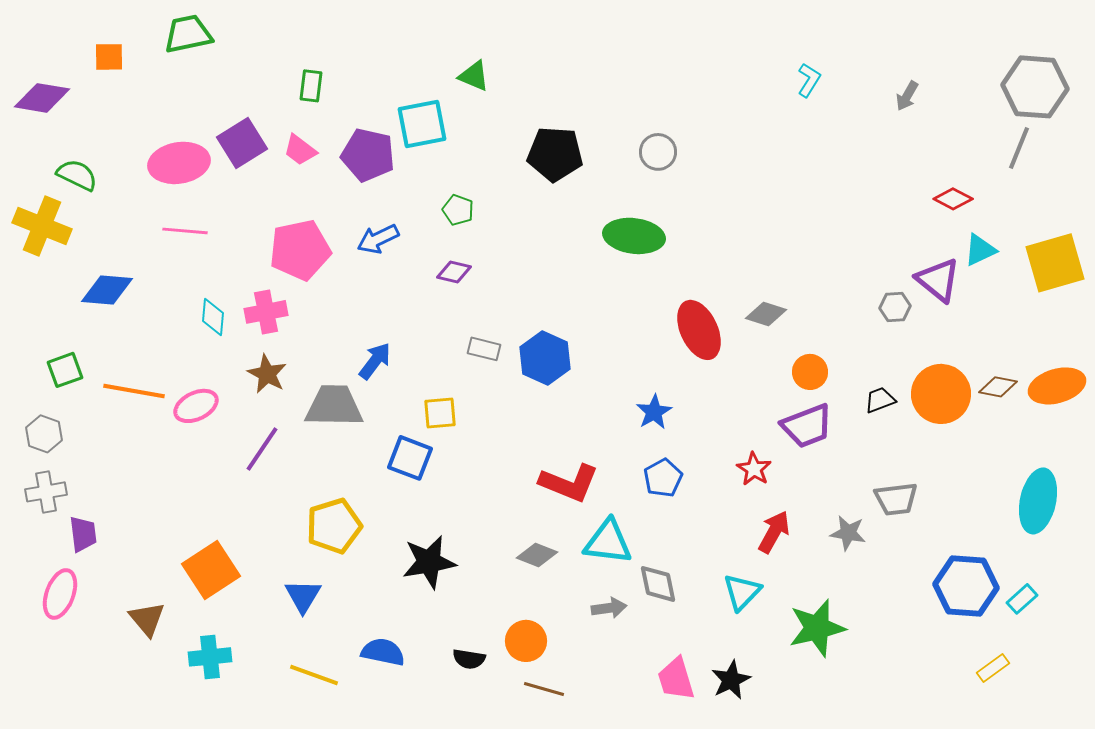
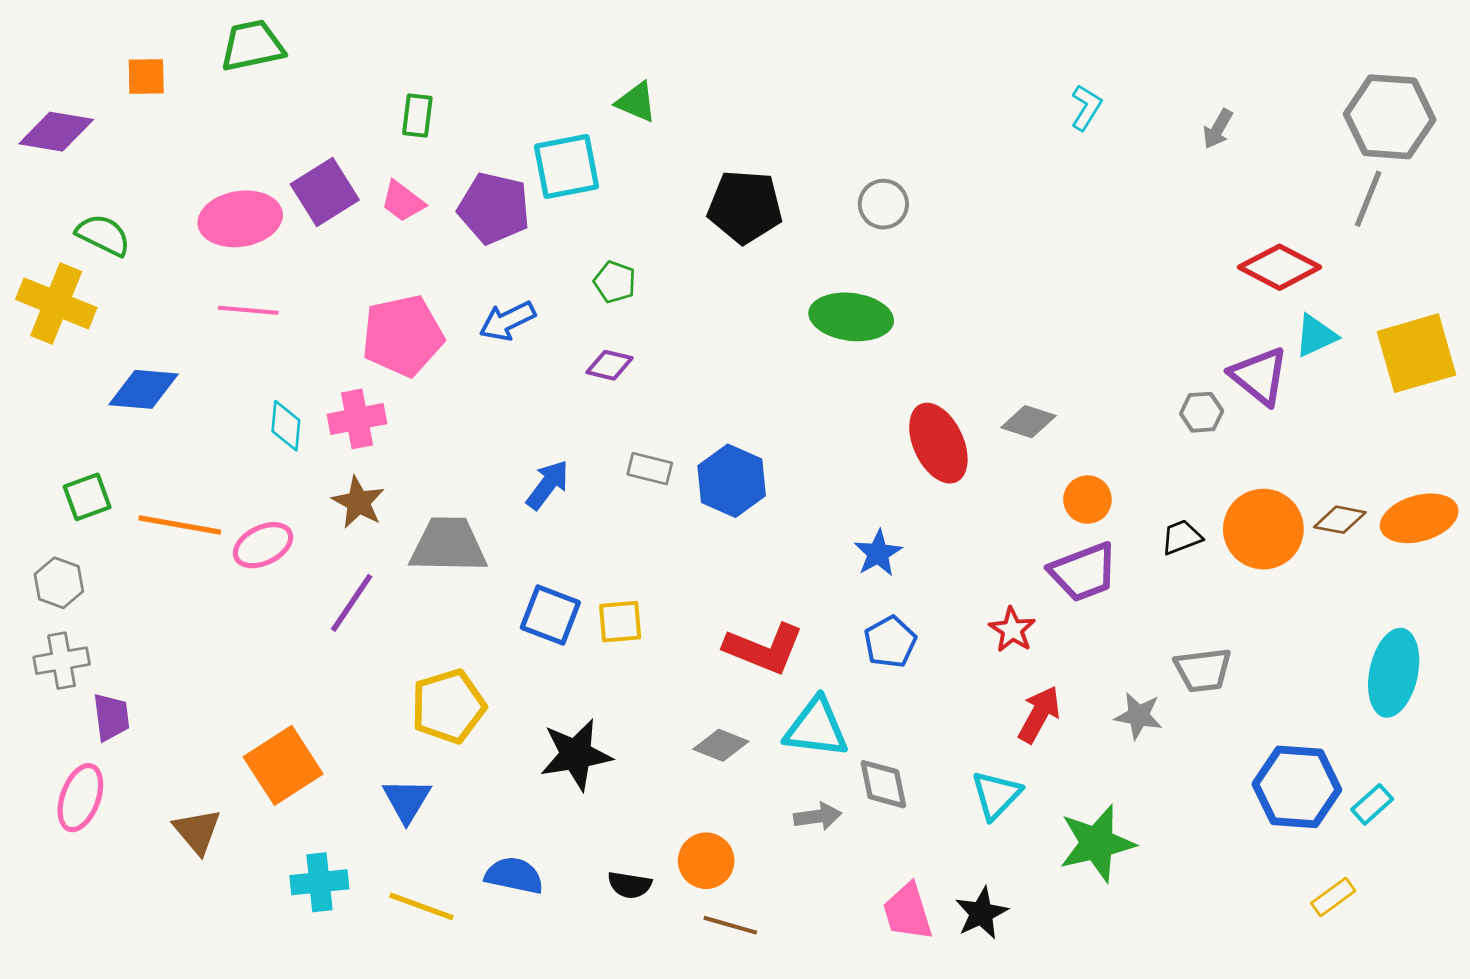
red diamond: (953, 199) -> (1280, 267), size x1.5
blue arrow: (375, 361) -> (548, 485), moved
yellow square: (440, 413) -> (620, 622), moved
cyan cross: (210, 657) -> (319, 882), moved

